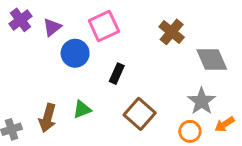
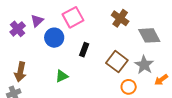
purple cross: (21, 20) -> (18, 29), moved
brown square: (140, 114) -> (117, 62), moved
brown arrow: (48, 118) -> (20, 72), moved
orange circle: (190, 131) -> (129, 87), moved

